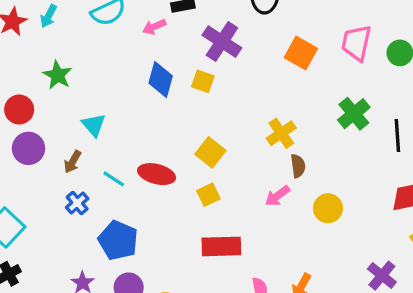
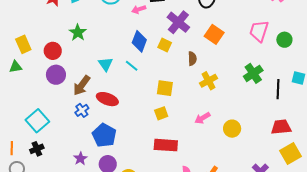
orange square: (301, 53) -> (214, 34), moved
cyan triangle: (94, 125) -> (105, 64), moved
yellow square: (210, 152) -> (165, 88), turned -36
brown arrow: (72, 162) -> (82, 85), size x1.5
brown semicircle: (298, 166) -> (192, 59), moved
red ellipse: (157, 174) -> (107, 99), moved
cyan line: (114, 179) -> (132, 66), moved

